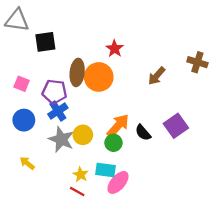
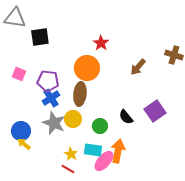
brown ellipse: (77, 72) -> (80, 94), moved
blue circle: (24, 120) -> (21, 131), moved
orange arrow: (118, 126) -> (118, 151), moved, turned -30

